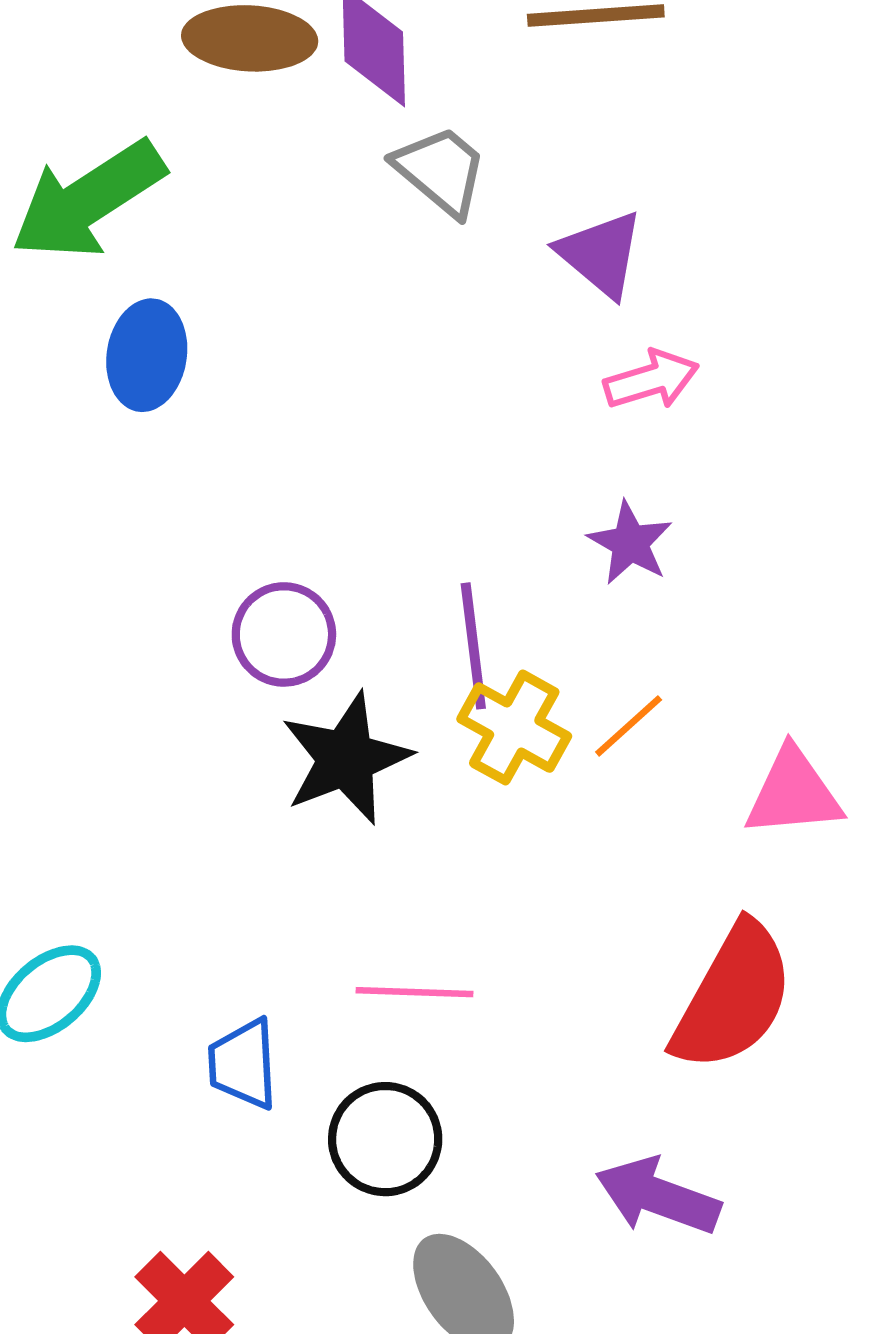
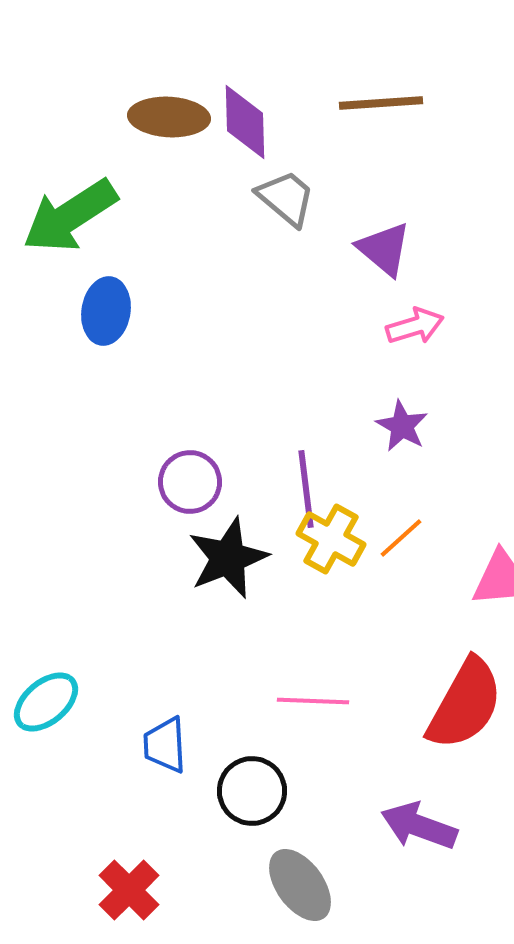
pink line: (415, 992) -> (313, 701), moved

